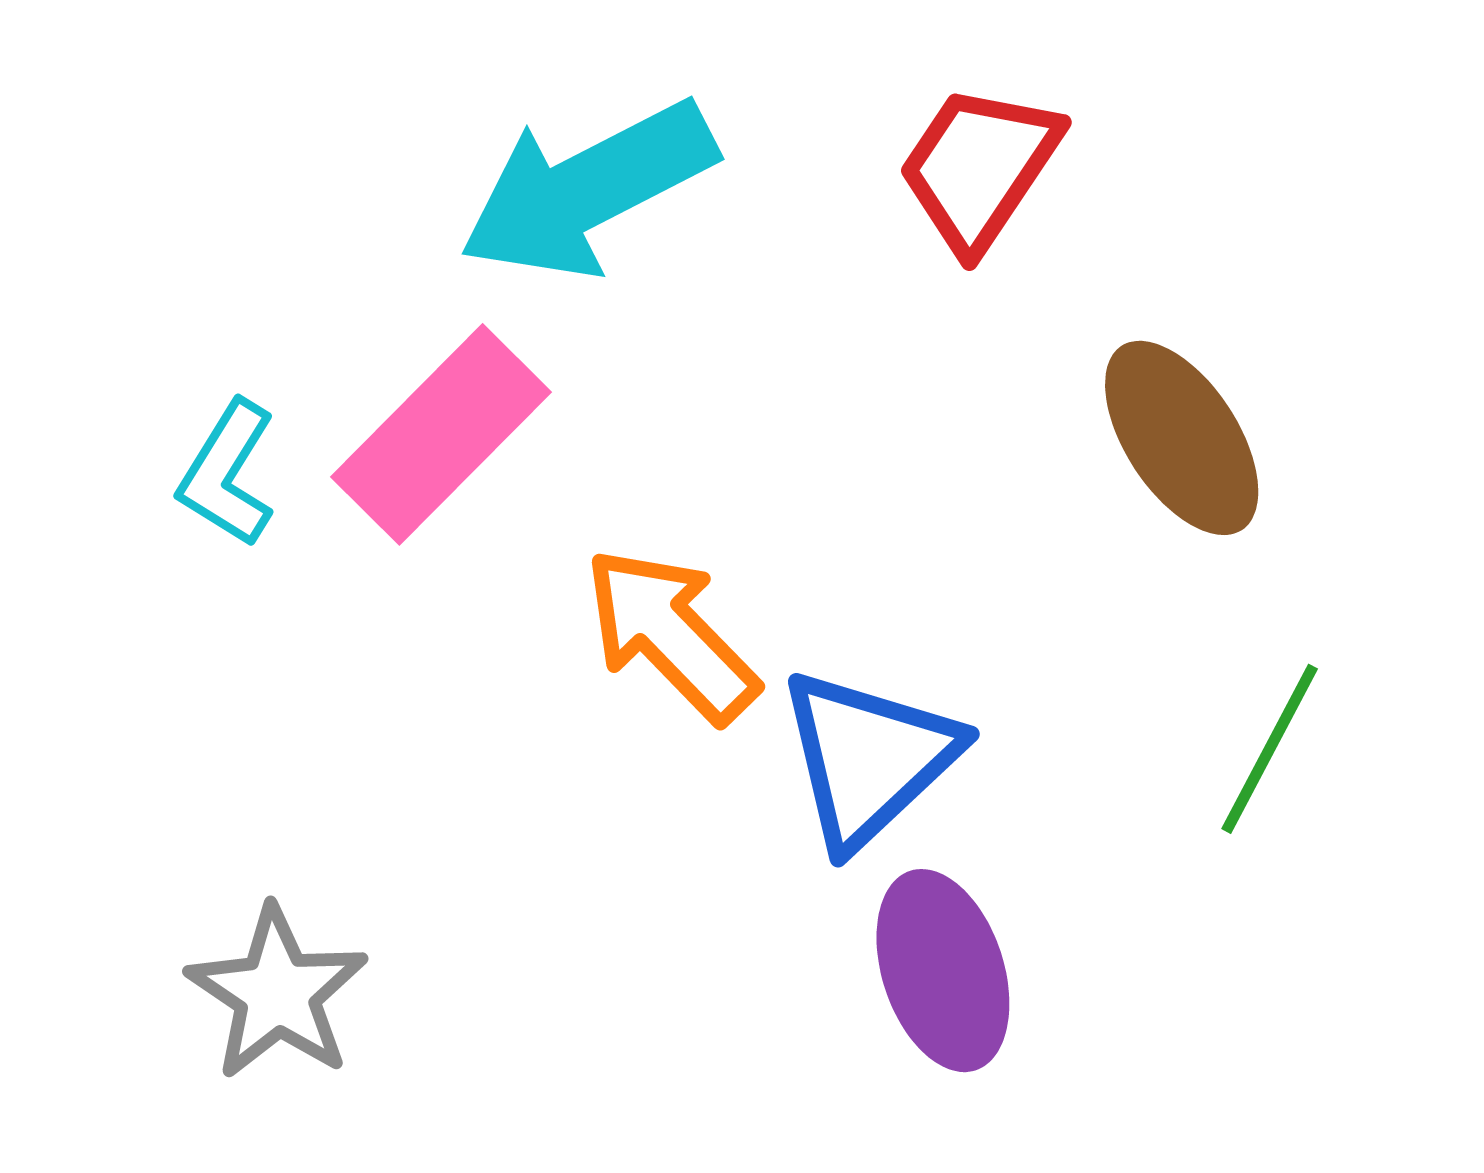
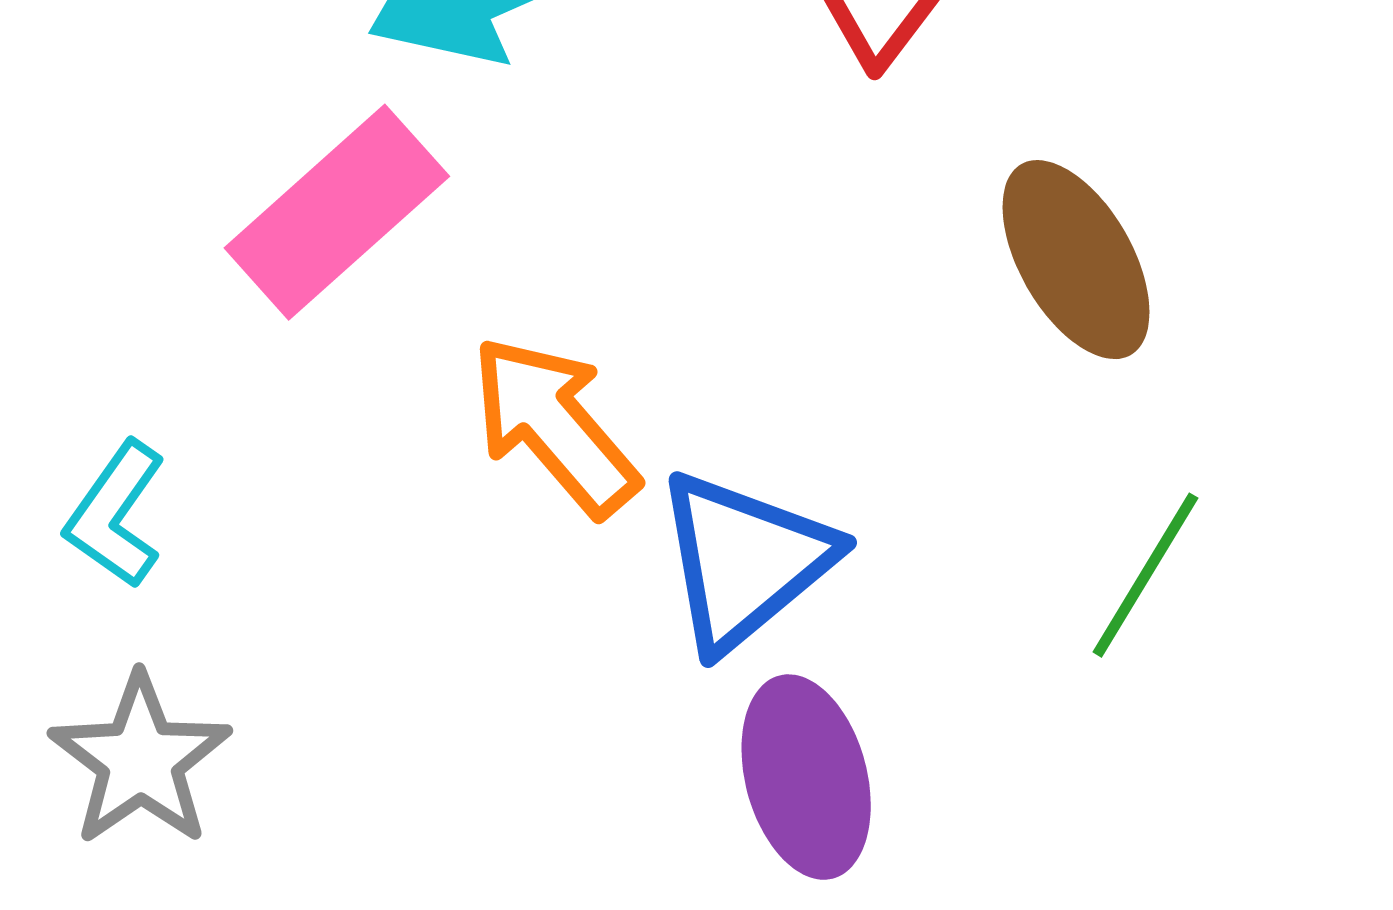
cyan L-shape: (227, 474) -> (115, 515), moved

